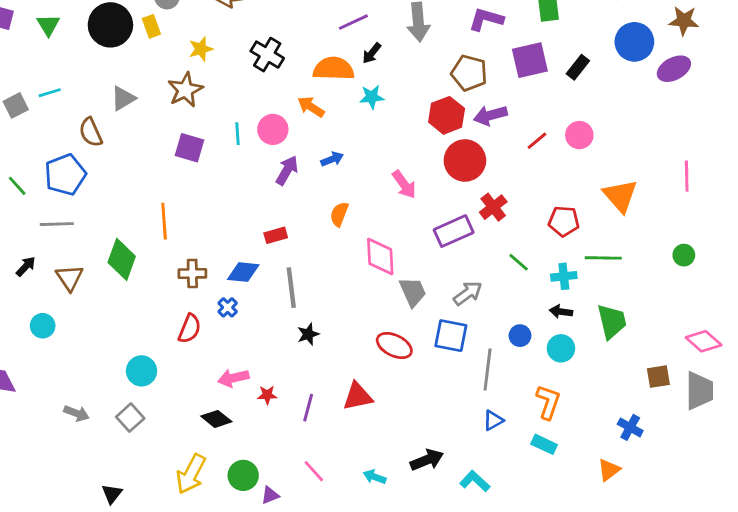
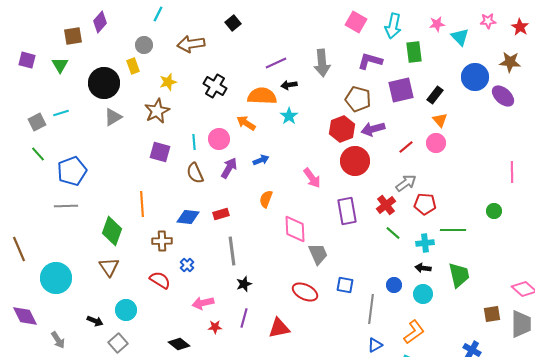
black circle: (110, 25) -> (104, 83), moved
black arrow: (372, 53) -> (289, 85), turned 42
purple ellipse: (674, 69) -> (503, 96), turned 70
cyan star: (372, 97) -> (289, 116), turned -30
brown semicircle: (91, 132) -> (195, 173), moved
green line: (17, 186) -> (38, 154), moved
orange triangle: (620, 196) -> (440, 120), moved, size x0.6
red cross: (493, 207) -> (386, 205), moved
purple rectangle: (454, 231) -> (347, 211), turned -76
green circle: (684, 255) -> (494, 211), moved
black arrow: (26, 266) -> (95, 321), moved, turned 70
blue diamond: (243, 272) -> (188, 217), moved
brown triangle: (69, 278) -> (109, 267), moved
gray arrow: (468, 293) -> (406, 183), moved
cyan circle: (43, 326) -> (56, 278), size x1.8
red semicircle: (190, 329) -> (160, 280), turned -80
blue square: (451, 336) -> (345, 285), size x0.7
pink arrow: (233, 378) -> (203, 303), moved
orange L-shape: (548, 402) -> (414, 332), turned 35
purple line: (308, 408) -> (244, 318), moved
gray arrow: (77, 413) -> (58, 340), moved, turned 36

